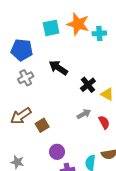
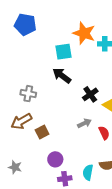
cyan square: (51, 28) -> (63, 52), moved
blue pentagon: (22, 50) -> (25, 24), moved
gray cross: (26, 78) -> (28, 94), moved, turned 35

